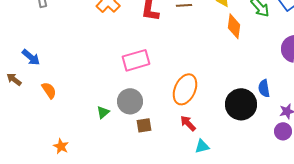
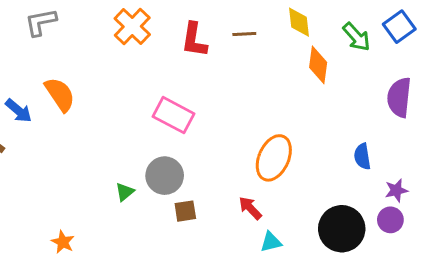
pink rectangle: (136, 60) -> (173, 115), turned 44
orange ellipse: (185, 89) -> (274, 158), moved
orange semicircle: (49, 90) -> (60, 94), moved, size x1.4
black circle: (241, 104) -> (342, 229), moved

